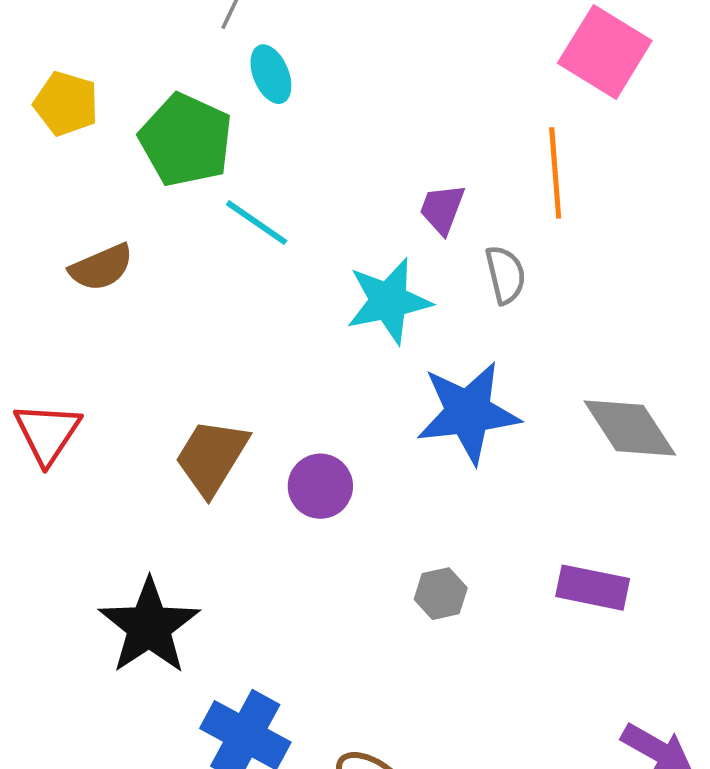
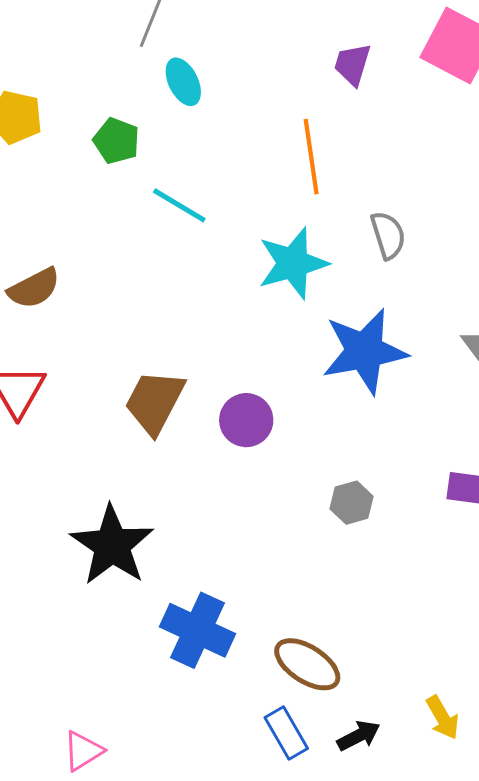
green pentagon: (186, 140) -> (116, 141), size x0.6
orange line: (555, 173) -> (311, 157), moved
purple trapezoid: (442, 209) -> (352, 64), moved
brown semicircle: (101, 267) -> (34, 288), moved

